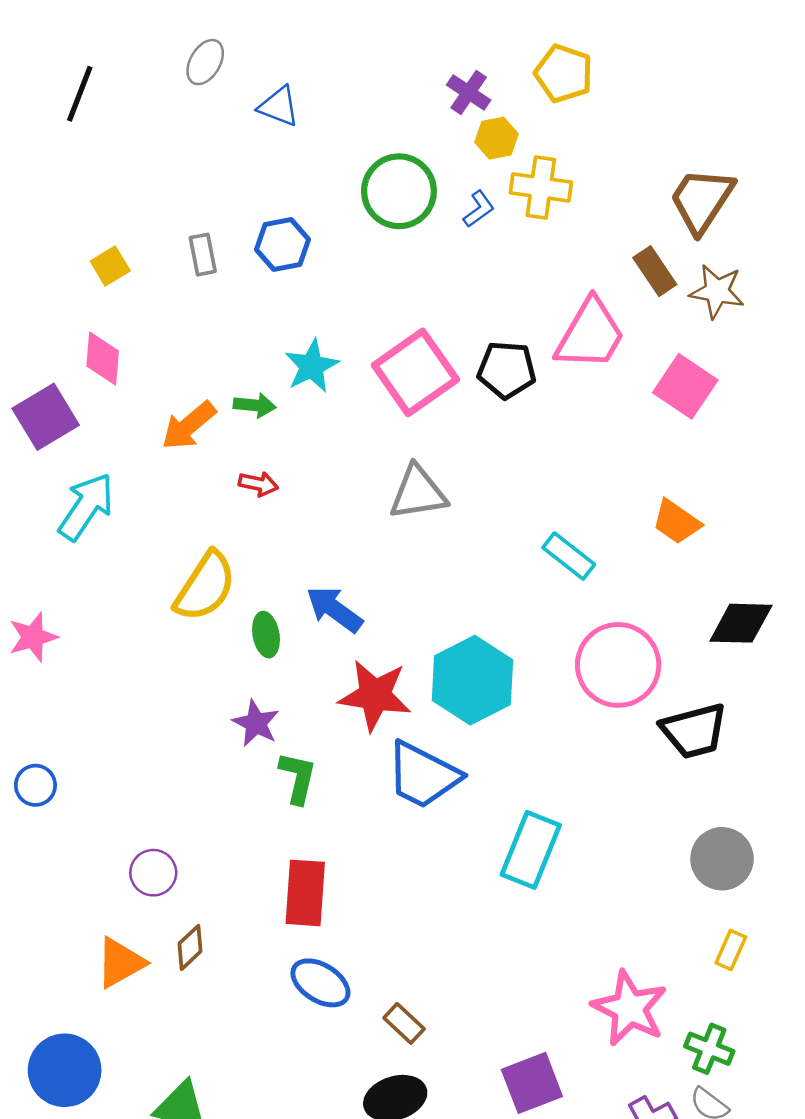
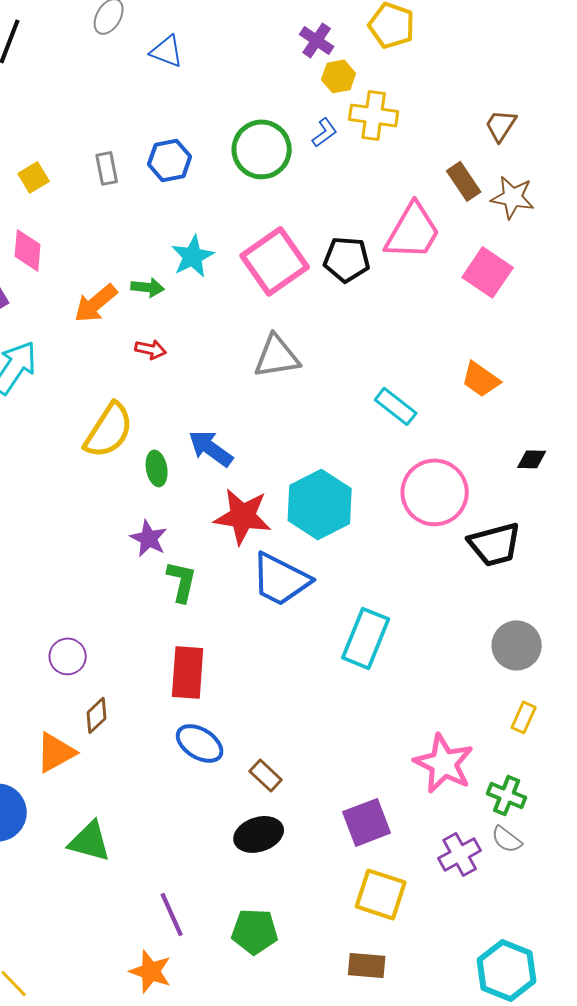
green circle: (399, 191) -> (262, 149), moved
brown trapezoid: (702, 200) -> (501, 125), size x0.6
black diamond: (741, 623) -> (532, 459), size x0.6
orange triangle: (120, 963) -> (56, 752), moved

